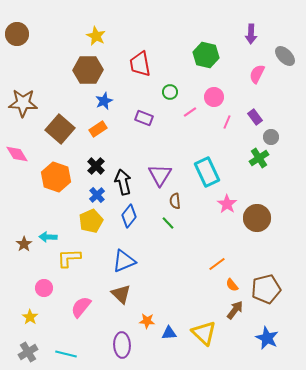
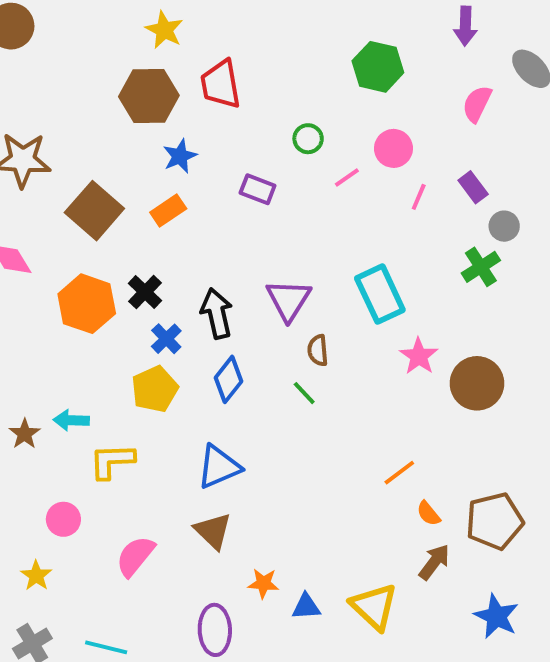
red trapezoid: (140, 64) -> (221, 84), moved
black cross: (96, 166) -> (145, 292), moved

